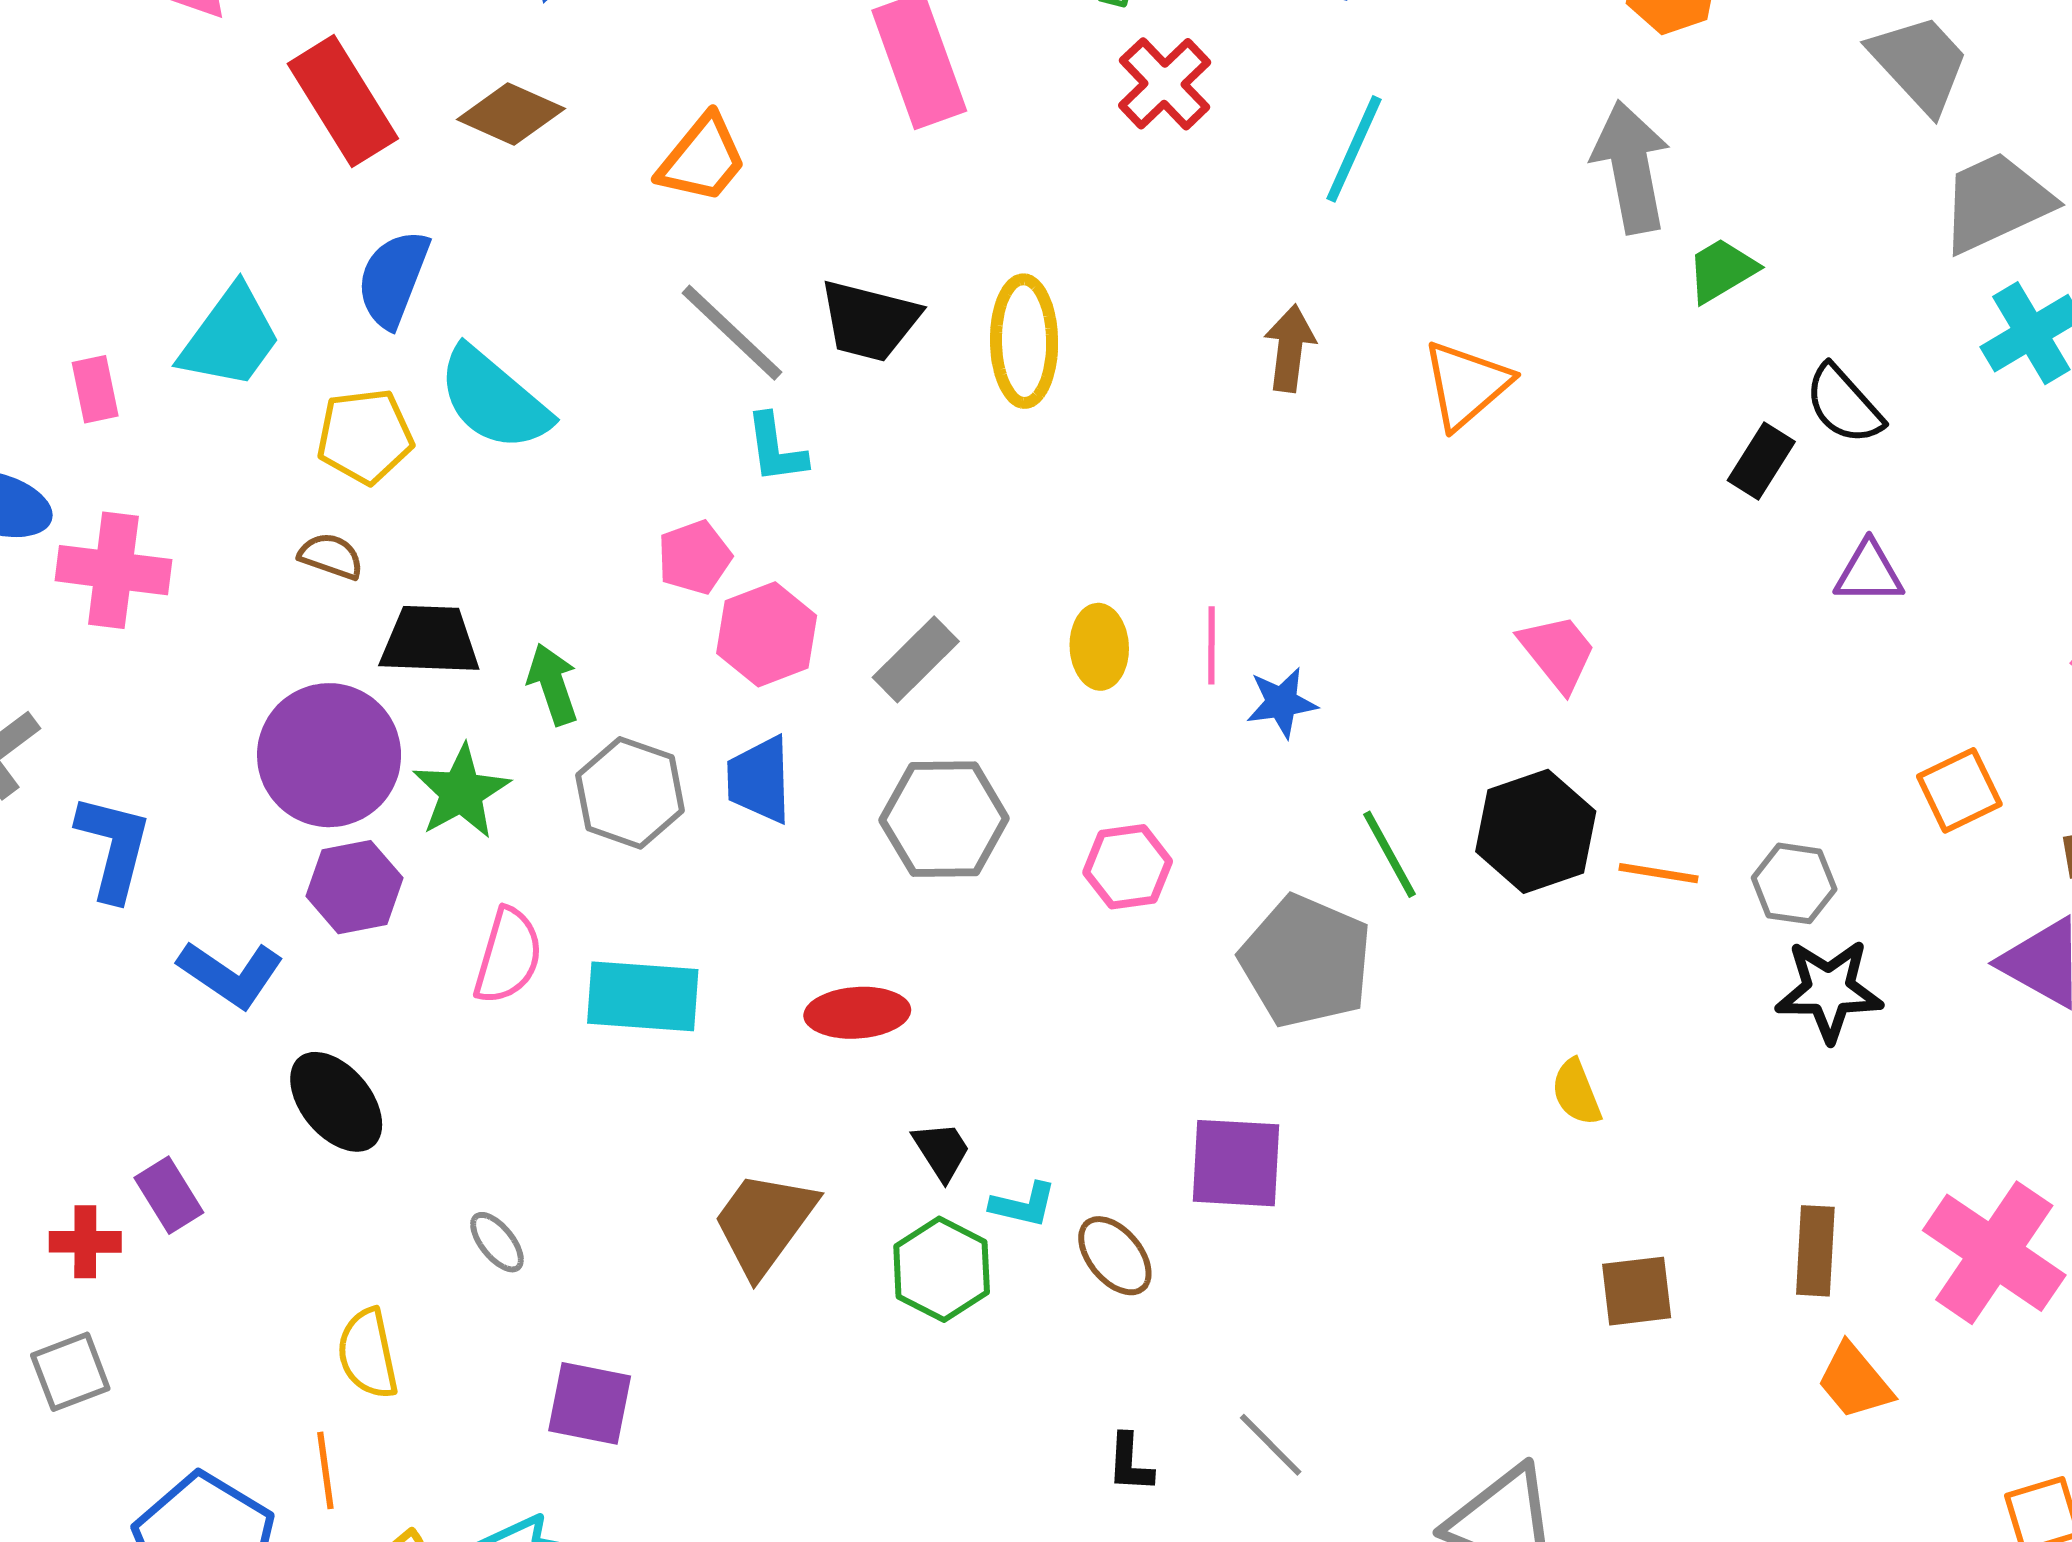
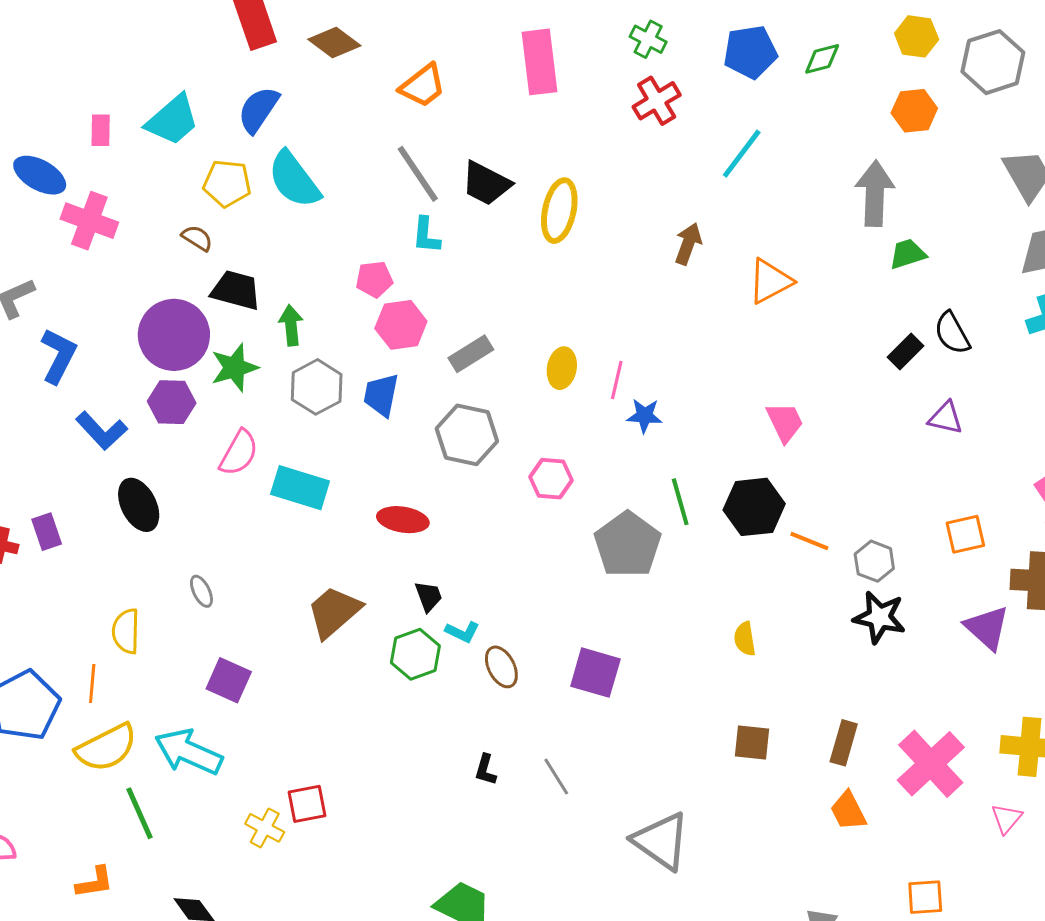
purple square: (1236, 1163) -> (595, 673), moved

